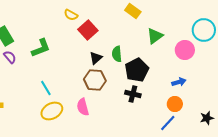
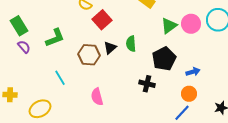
pink circle: (185, 50) -> (191, 24), moved
black pentagon: (137, 70) -> (164, 59), moved
brown hexagon: (95, 80) -> (89, 55), moved
yellow ellipse: (52, 111) -> (40, 109), moved

